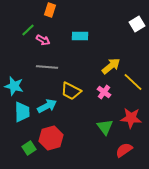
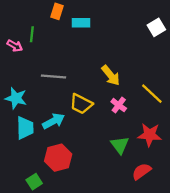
green line: (28, 30) -> (32, 34), turned -40
cyan rectangle: (80, 36) -> (81, 23), moved
pink arrow: (43, 40) -> (15, 46), moved
yellow arrow: (111, 66) -> (111, 75), moved, turned 90
green square: (29, 148) -> (34, 182), moved

